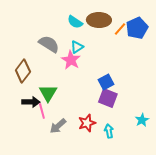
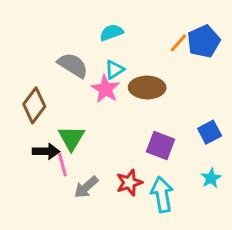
brown ellipse: (99, 20) -> (147, 88), moved
cyan semicircle: (75, 22) -> (111, 33), turned 126
blue square: (106, 82) -> (210, 132), moved
cyan arrow: (109, 131) -> (162, 195), size x1.6

